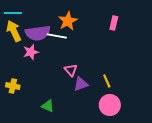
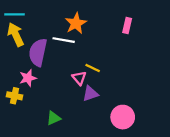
purple semicircle: (38, 33) -> (38, 52), moved, turned 110
pink star: (31, 52) -> (28, 78), moved
yellow line: (107, 81) -> (93, 68), moved, turned -40
green triangle: (48, 106) -> (54, 118), turned -48

